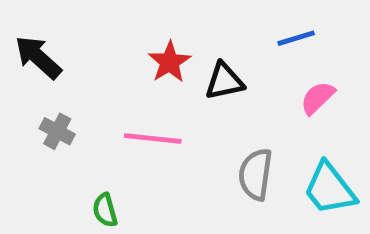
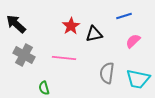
gray cross: (57, 131) -> (24, 55), size x1.5
cyan trapezoid: (330, 189) -> (138, 79), turned -40

